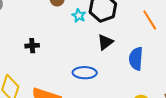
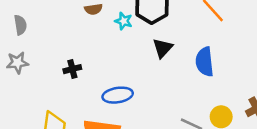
blue ellipse: (85, 73) -> (118, 95), moved

